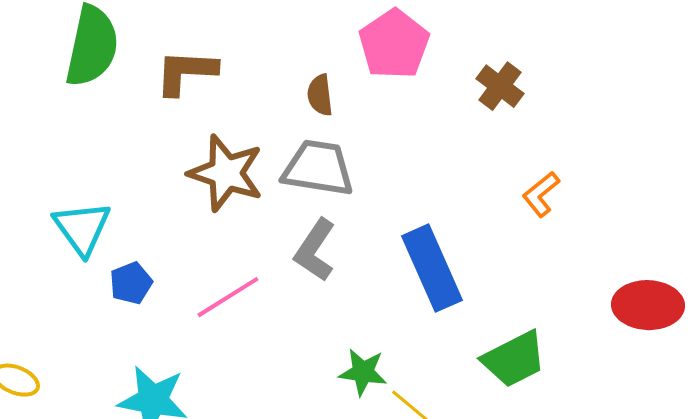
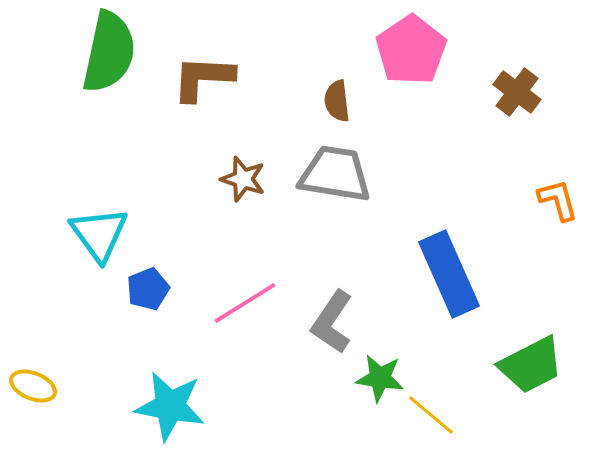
brown star: (226, 173) -> (243, 179), size x0.6
orange L-shape: (541, 194) -> (558, 200), turned 114
gray L-shape: (315, 250) -> (332, 322), moved

